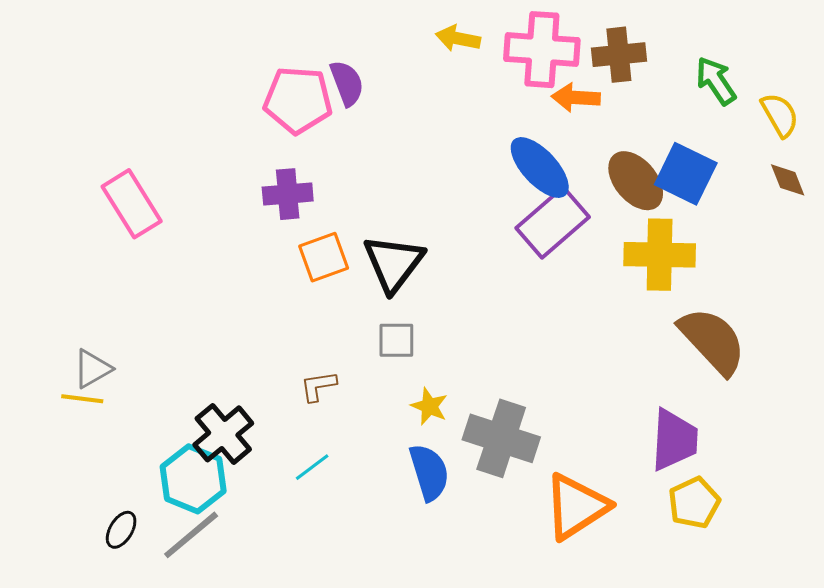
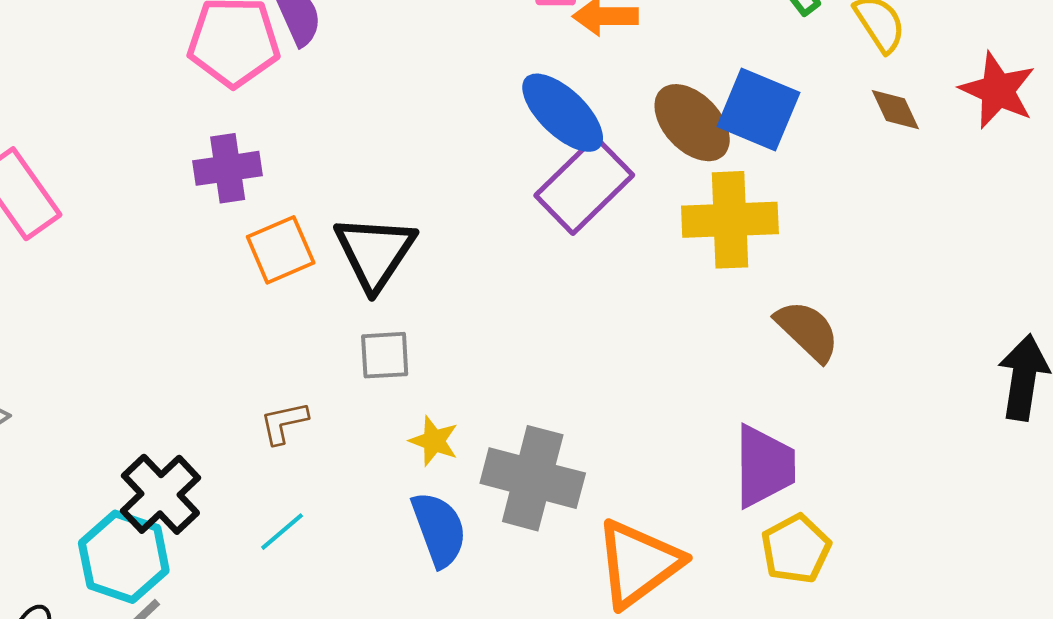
brown semicircle: (712, 341) -> (807, 331), size x0.7

